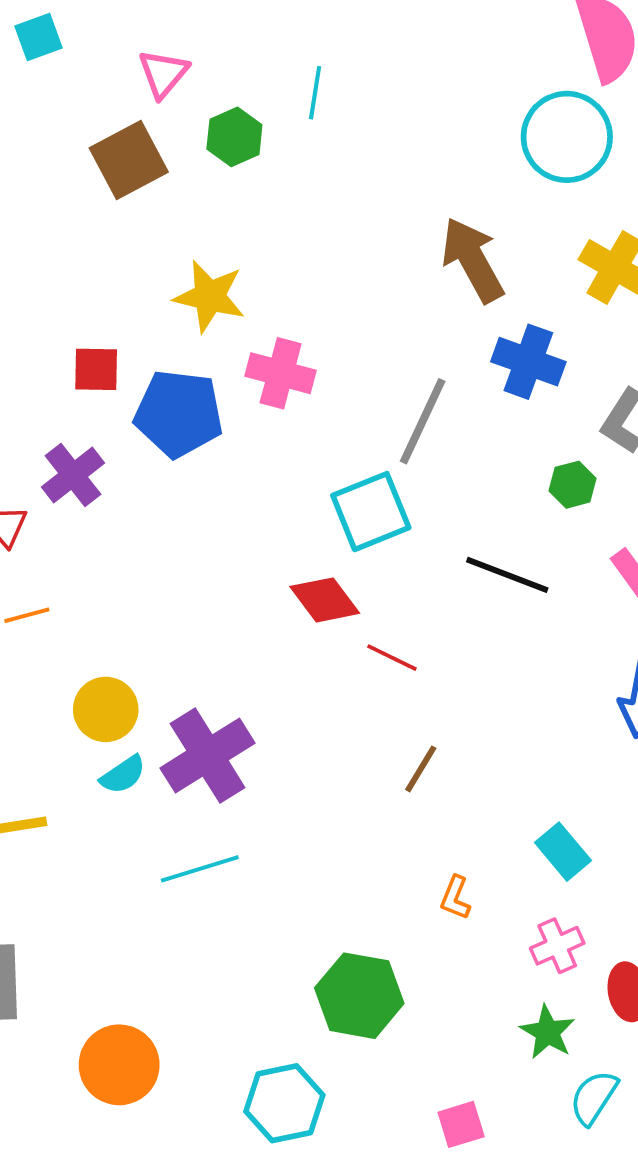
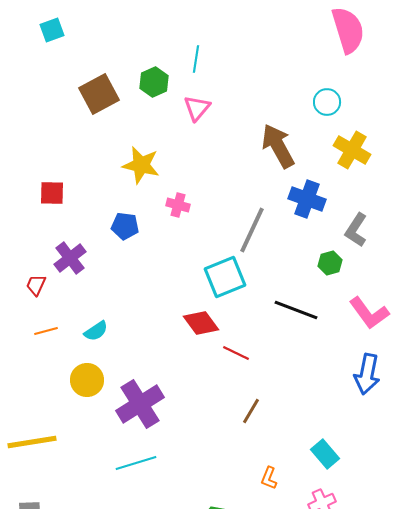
pink triangle: (163, 73) -> (197, 108), moved
cyan circle: (567, 137) -> (327, 102), moved, size x0.6
red square: (96, 369) -> (52, 193), moved
pink cross: (281, 373) -> (178, 205), size x0.7
blue pentagon: (179, 414) -> (125, 226), size x0.6
cyan semicircle: (123, 775) -> (96, 331), moved

